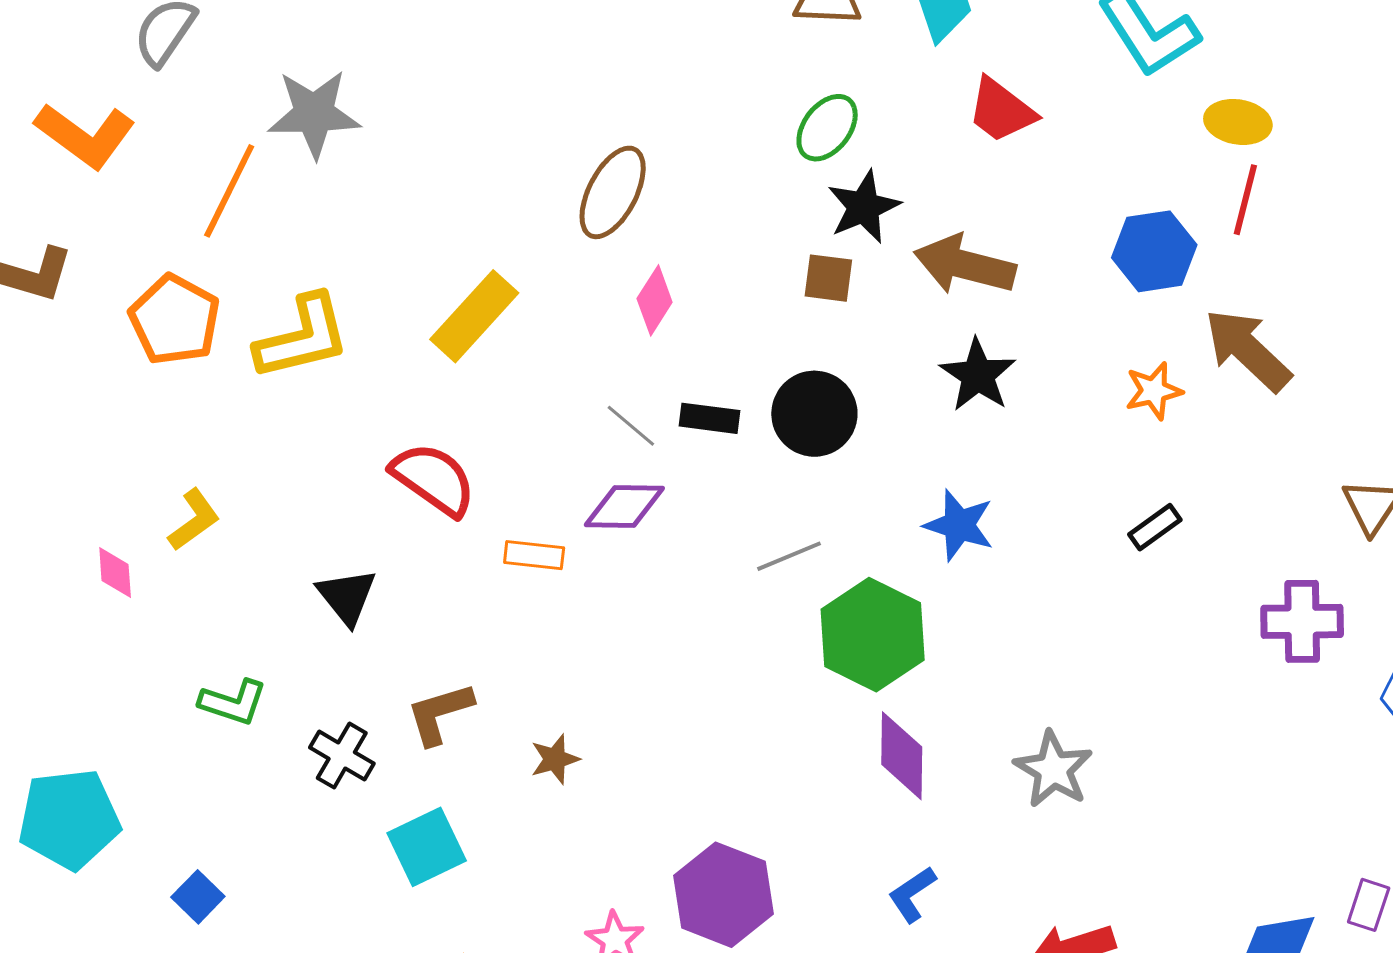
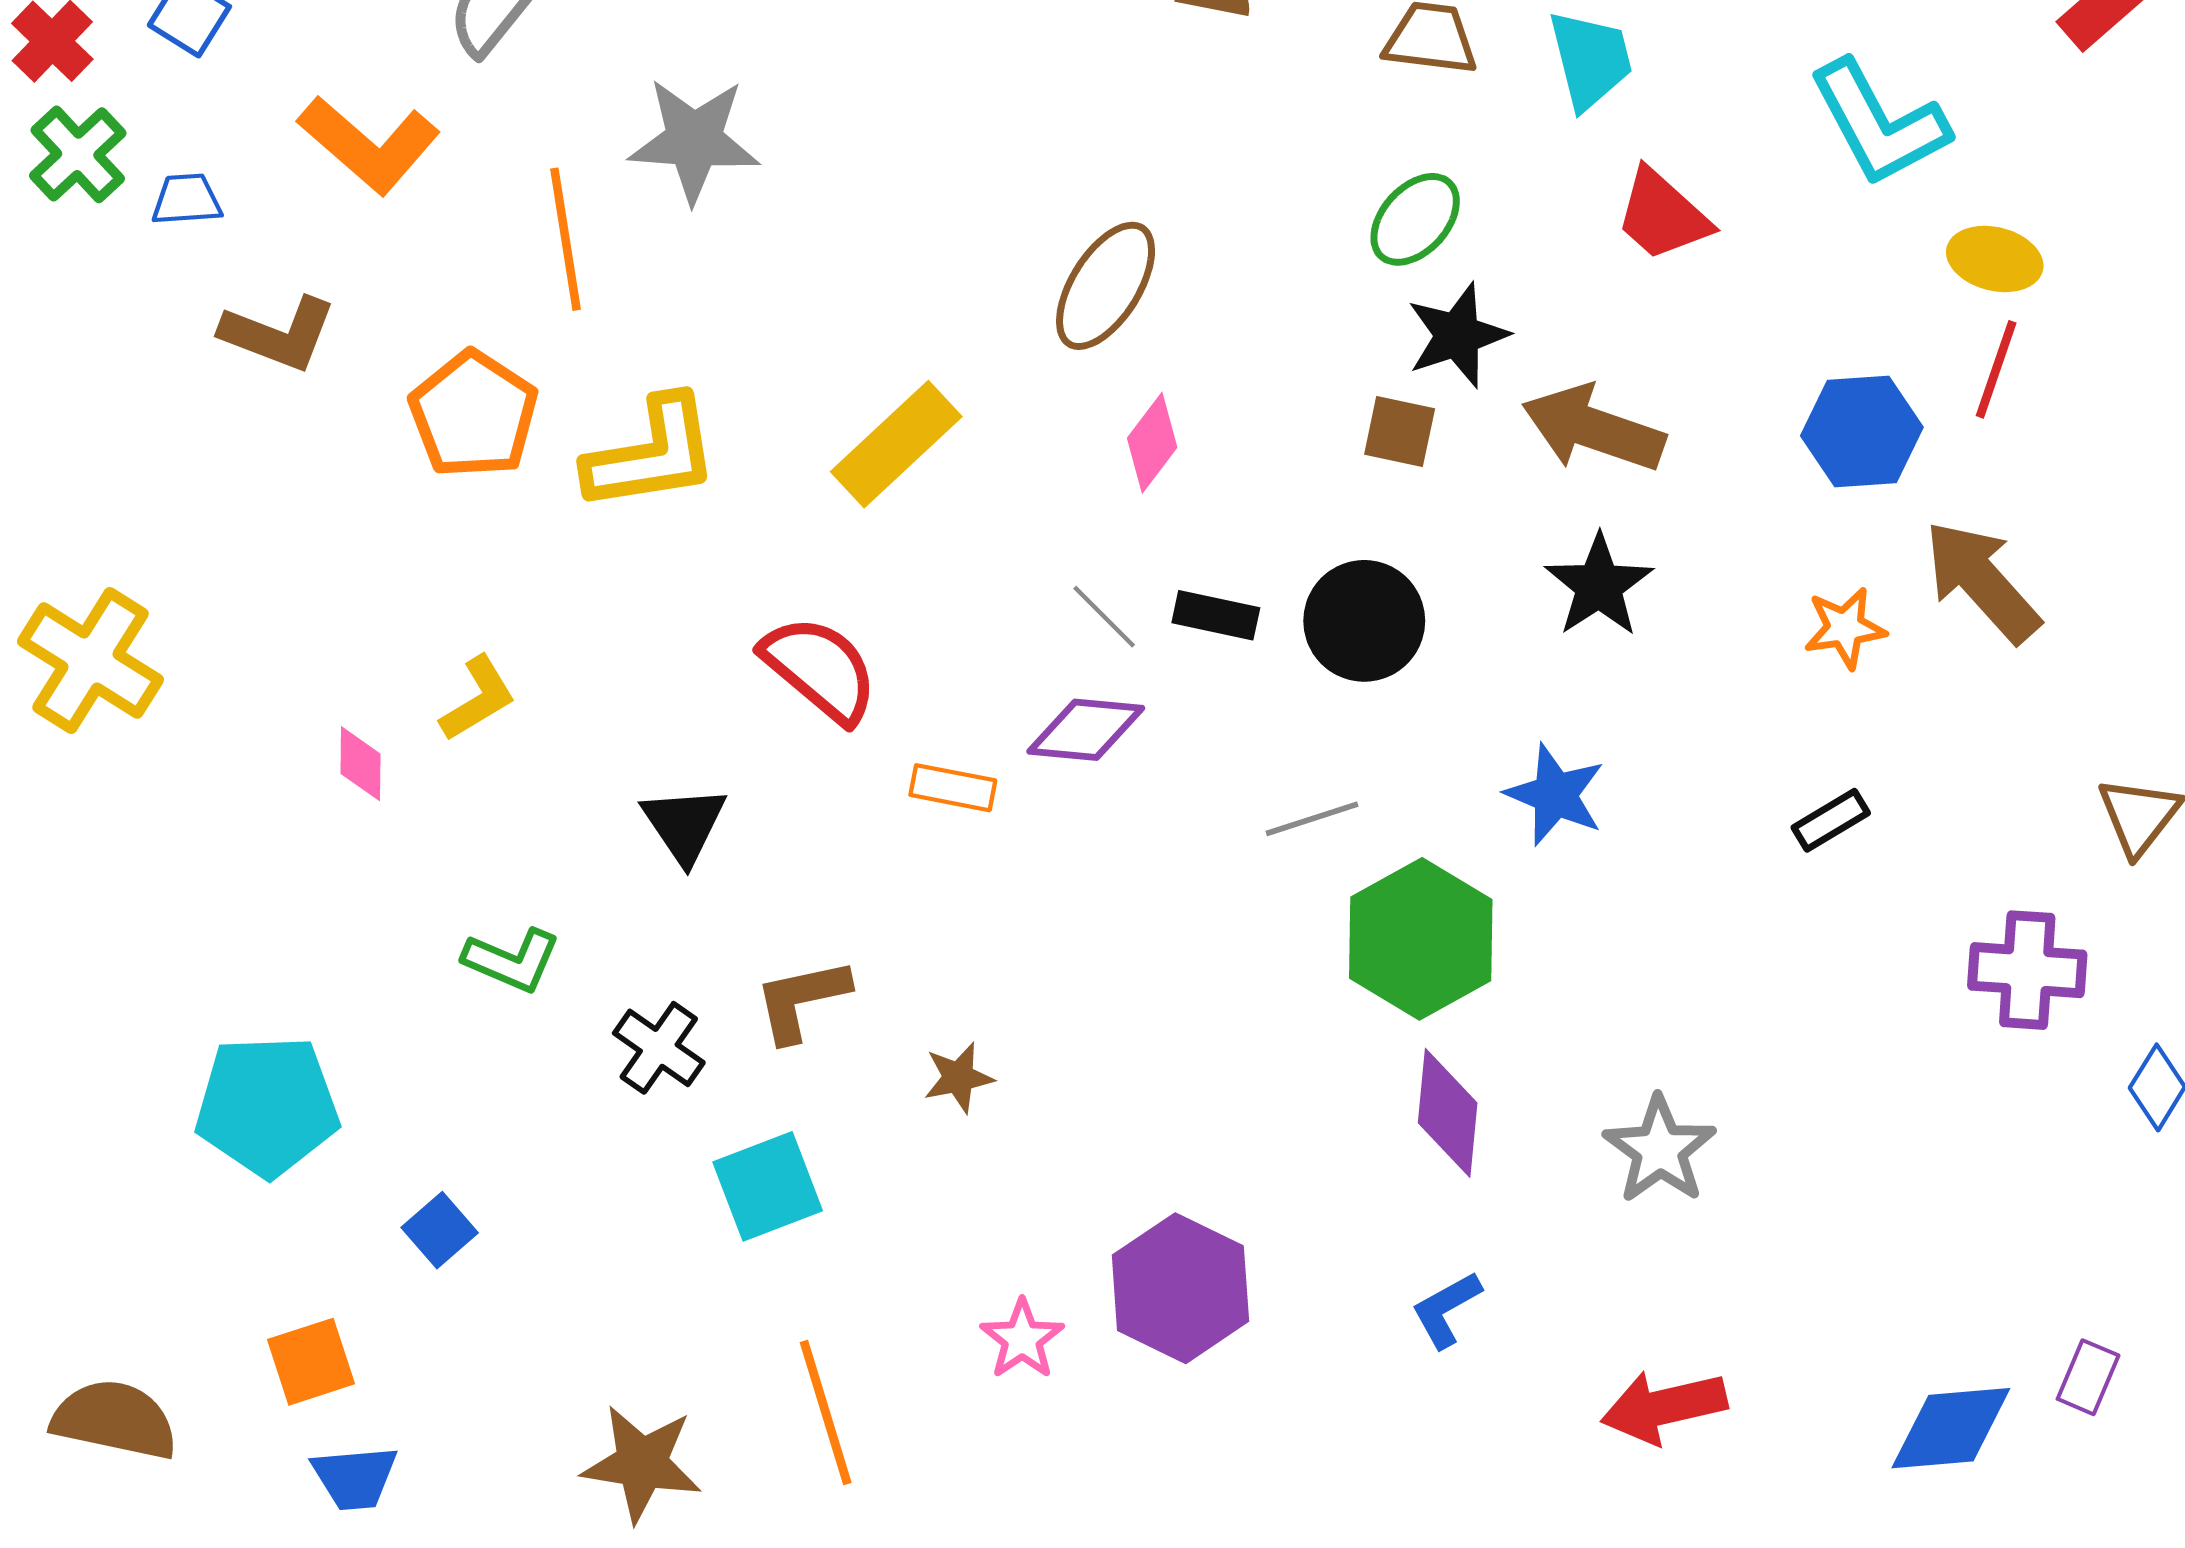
orange line: (229, 191) -> (565, 239), turned -40

